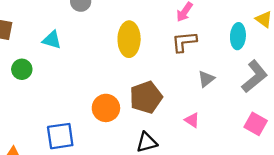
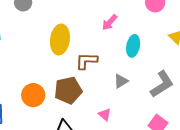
cyan ellipse: (238, 36) -> (133, 46), moved
brown L-shape: (184, 42) -> (86, 61), moved

